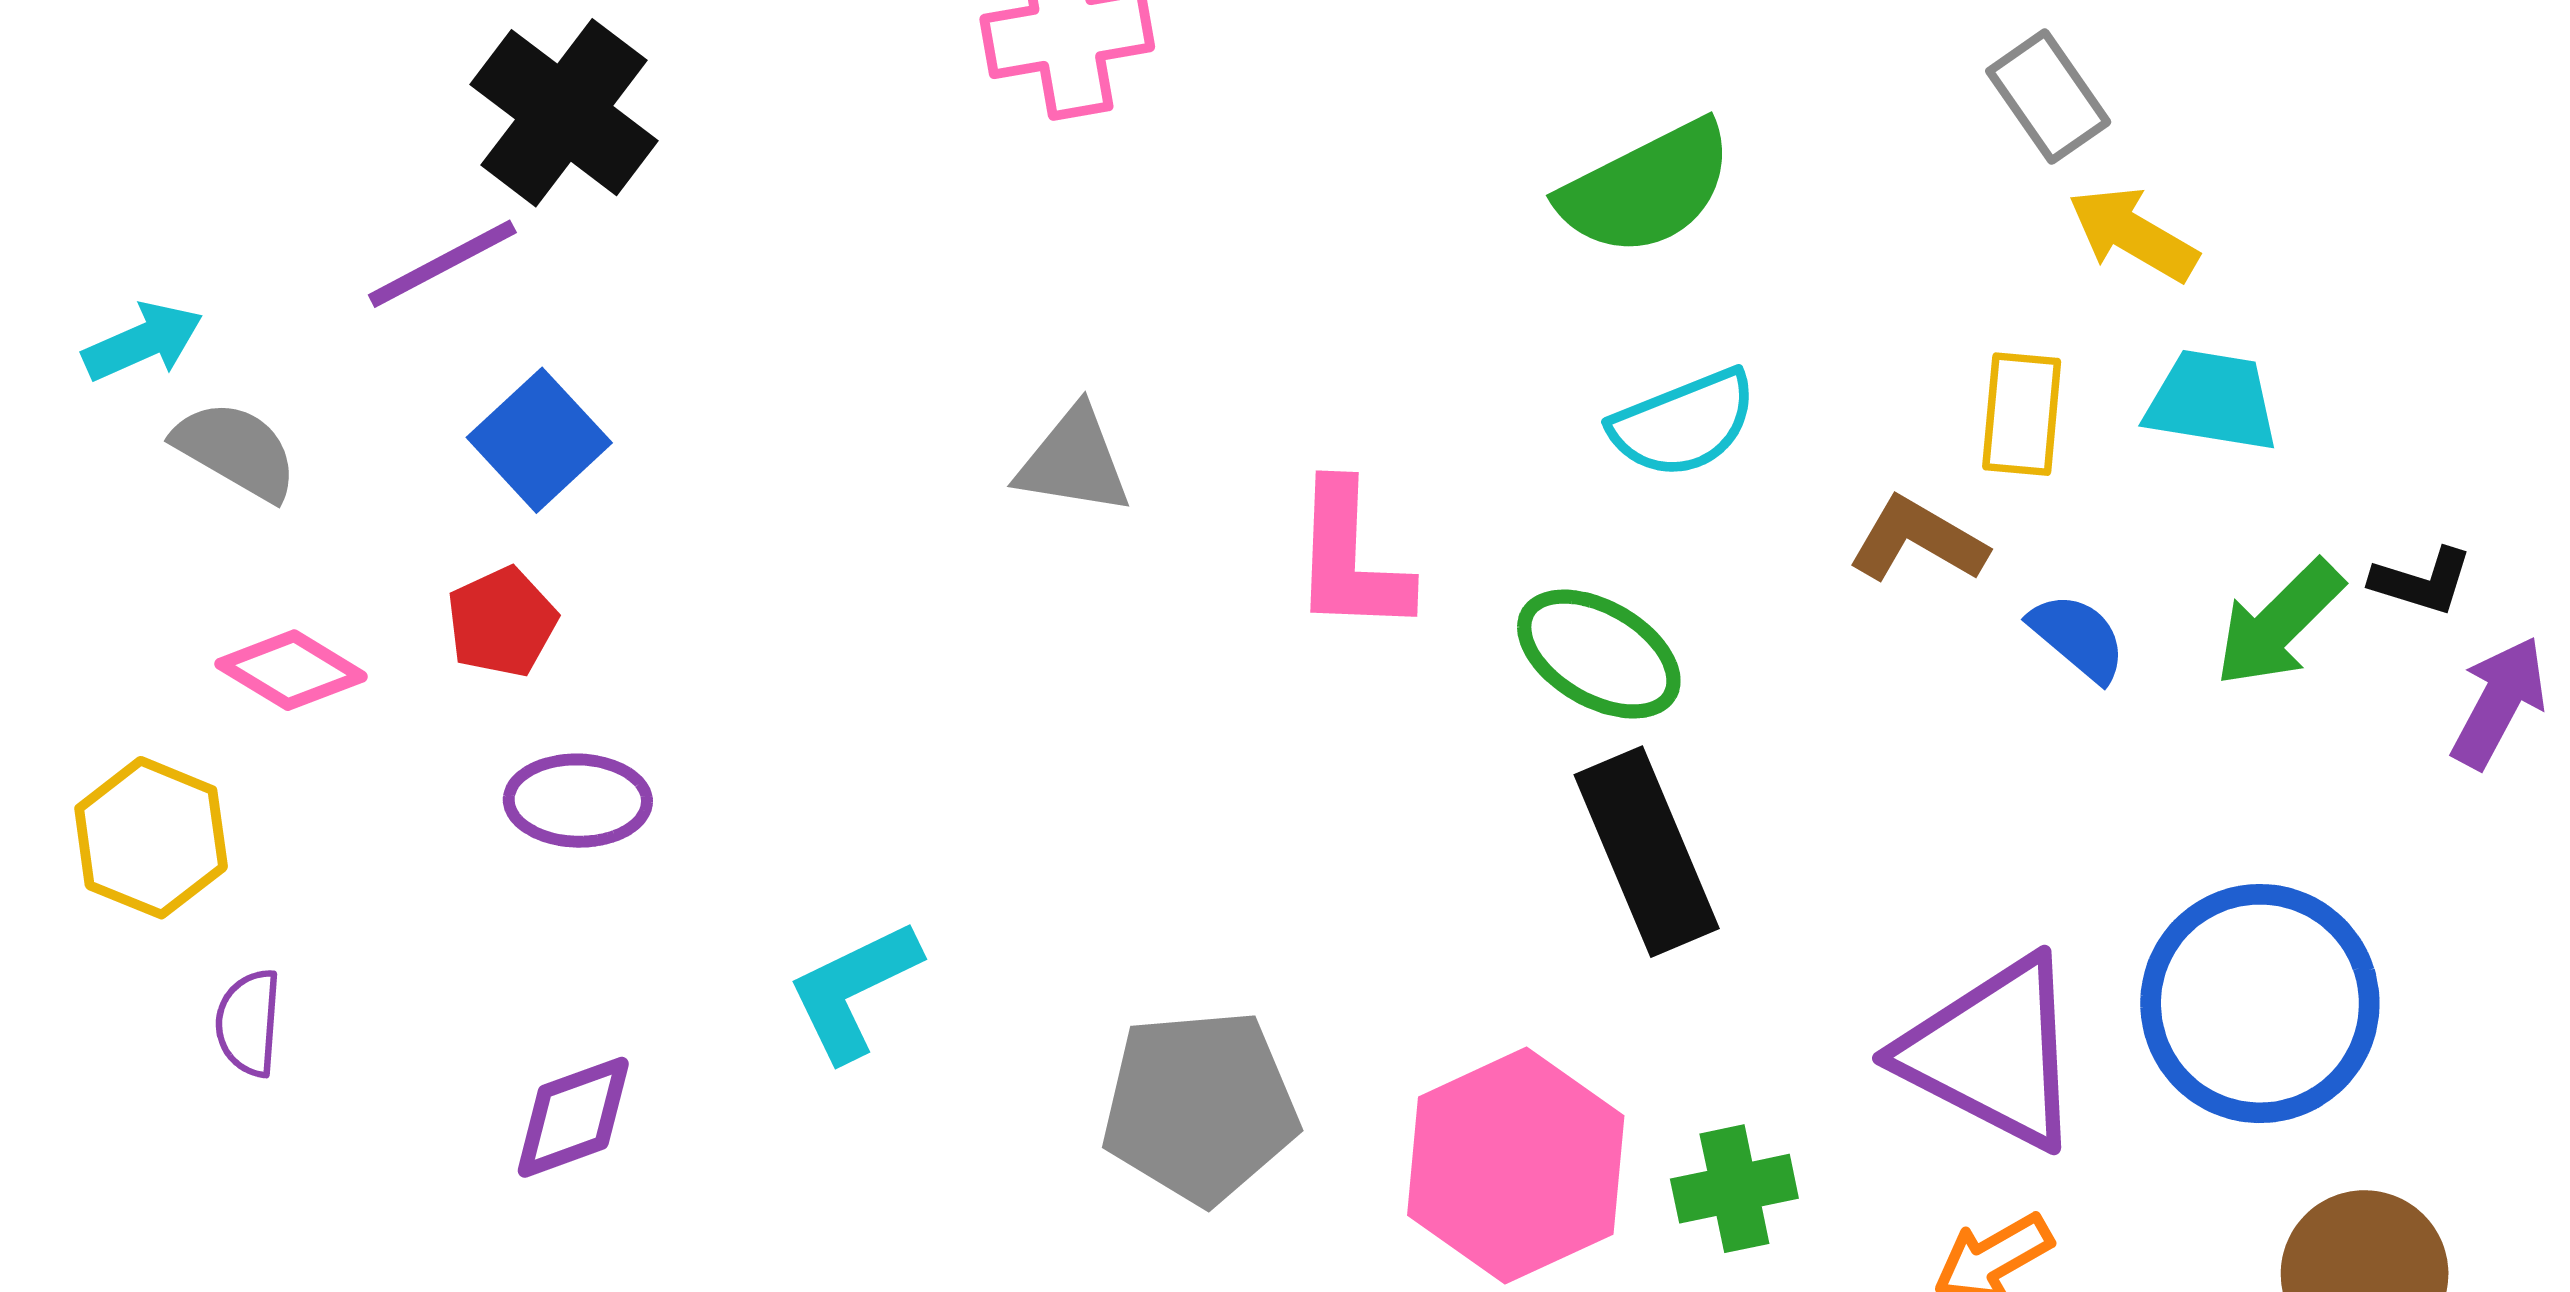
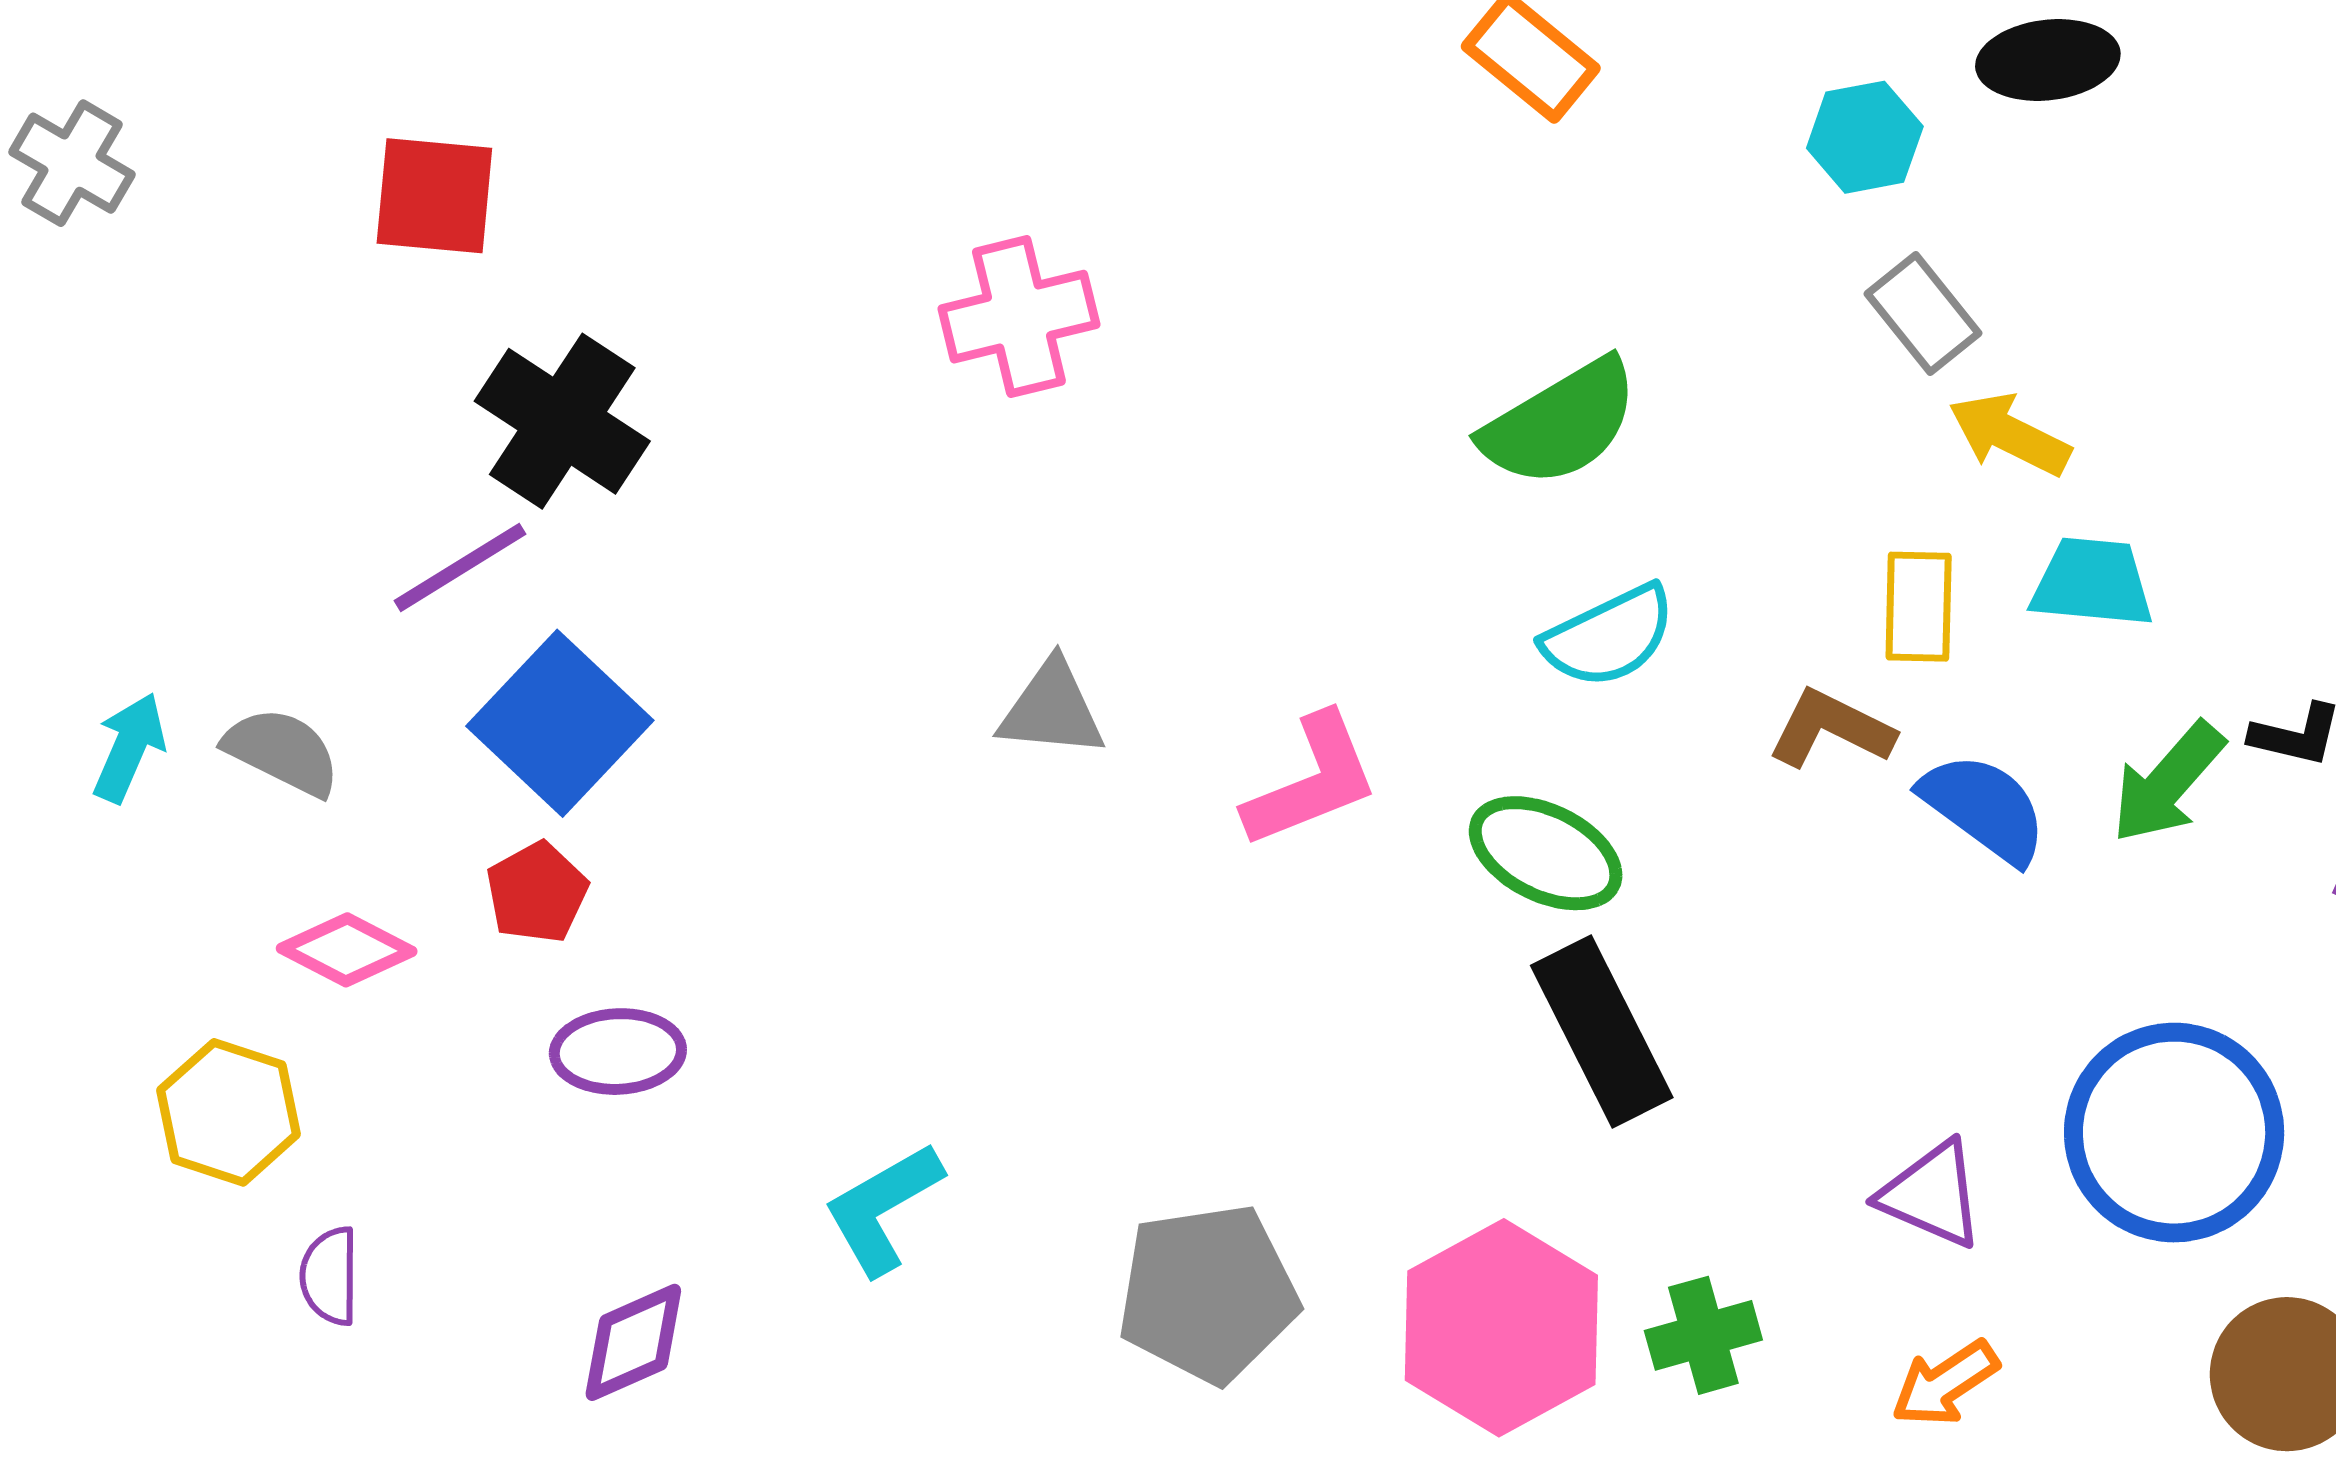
cyan arrow: (143, 342) -> (129, 747), moved, turned -39
blue square: (539, 440) -> (560, 723), size x1.4
pink L-shape: (1350, 558) -> (1312, 781), turned -110
blue semicircle: (2078, 637) -> (1984, 808), size x1.4
purple triangle: (1993, 1053) -> (1932, 1194), size x0.6

